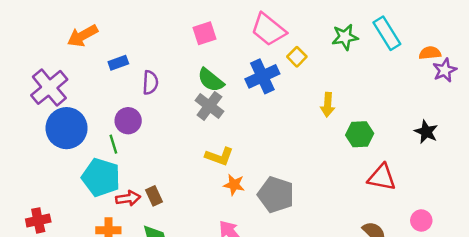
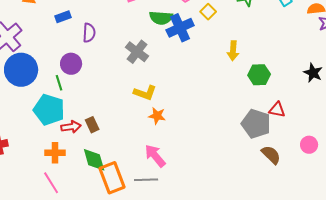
green semicircle: (211, 80) -> (161, 18), moved, turned -35
red triangle: (382, 177) -> (277, 110), size x0.7
gray pentagon: (276, 195) -> (256, 124), moved

